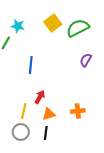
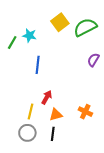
cyan star: (18, 26) -> (29, 35), moved
orange cross: (78, 111) -> (85, 112), turned 32

